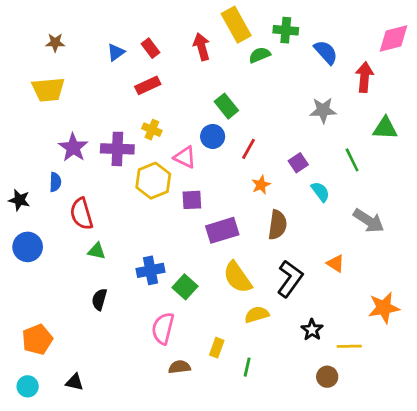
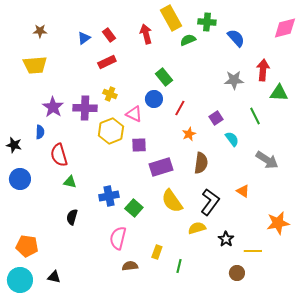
red arrow: (364, 77) -> (263, 70), moved
yellow semicircle: (257, 315) -> (197, 228), moved
orange pentagon: (37, 339) -> (27, 246), turned 30
cyan circle: (28, 386) -> (20, 280), size x1.6

